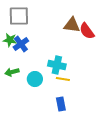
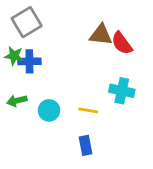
gray square: (19, 16) -> (27, 22), turned -30
blue cross: (21, 44) -> (29, 61), turned 35
cyan cross: (57, 65) -> (122, 91), moved

